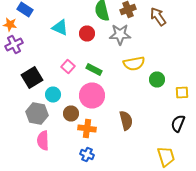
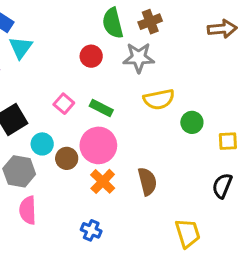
brown arrow: (158, 16) -> (222, 29), moved, turned 120
cyan triangle: (60, 28) -> (21, 48), moved, turned 42
brown circle: (71, 114) -> (67, 158), moved
orange cross: (87, 128) -> (103, 181), moved, turned 36
yellow trapezoid: (166, 156) -> (188, 233), moved

